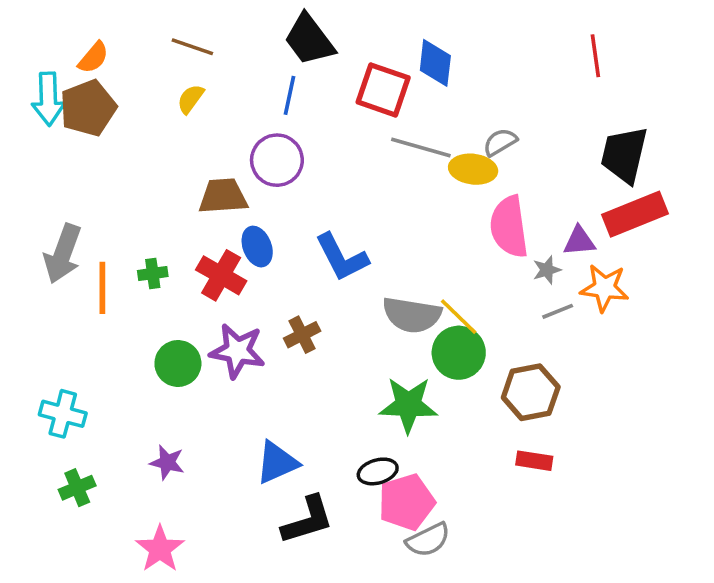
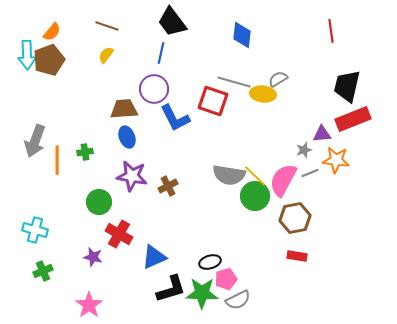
red square: (383, 90) -> (213, 101), moved
pink semicircle: (509, 227) -> (283, 180), moved, turned 36
blue ellipse: (257, 247) -> (127, 137), moved
blue L-shape: (342, 257) -> (175, 118), moved
red cross: (221, 275) -> (119, 234), moved
purple star: (237, 351) -> (132, 176), moved
green star: (408, 405) -> (202, 293), moved
pink pentagon: (406, 502) -> (226, 279), size x0.7

